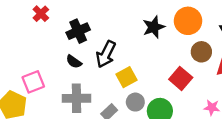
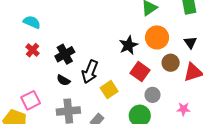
red cross: (41, 14) -> (33, 50), moved
red square: (181, 78) -> (140, 72), moved
gray circle: (135, 102) -> (153, 95), moved

